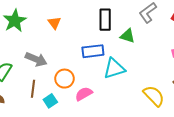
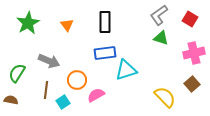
black rectangle: (105, 20) -> (105, 22), moved
green triangle: (127, 36) -> (161, 38), moved

